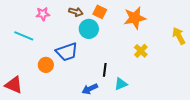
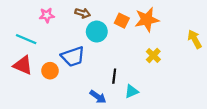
orange square: (100, 12) -> (122, 21), moved
red triangle: (14, 85) -> (23, 65), moved
blue arrow: (90, 89) -> (98, 97), turned -119

